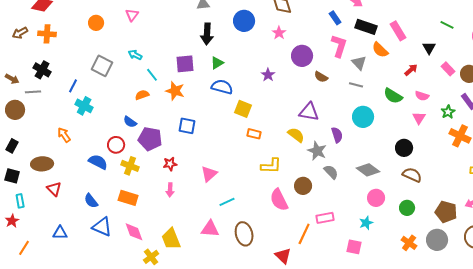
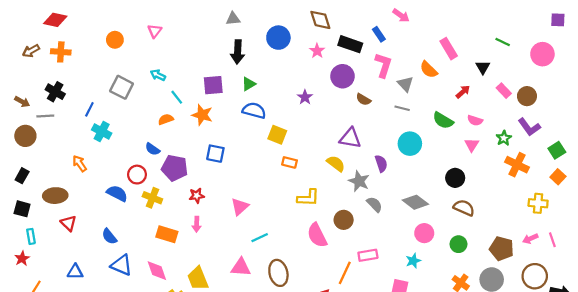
black rectangle: (366, 27) -> (350, 44), moved
orange rectangle: (128, 198) -> (167, 234), moved

